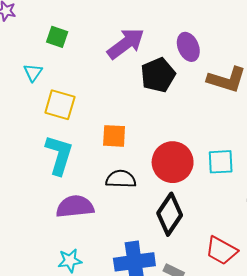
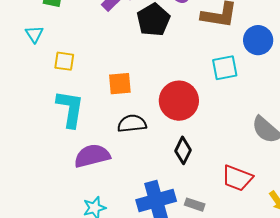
yellow square: (60, 105) -> (64, 61), size x0.7
cyan square: (221, 162) -> (225, 68), moved
black diamond: (170, 214) -> (183, 150), size x0.7

